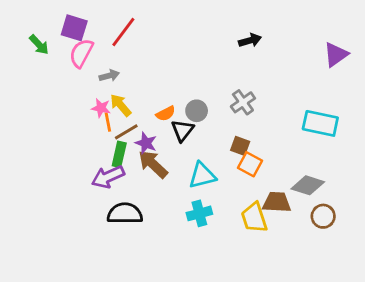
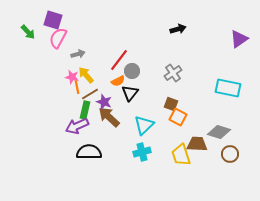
red line: (123, 32) -> (119, 60), moved
gray circle: (197, 111) -> (132, 71), moved
cyan triangle: (202, 175) -> (144, 125), turned -30

